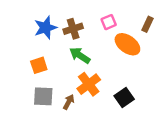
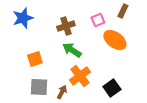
brown rectangle: (147, 24) -> (123, 11), moved
blue star: (45, 28) -> (23, 18), moved

